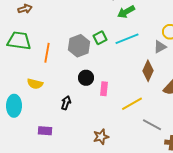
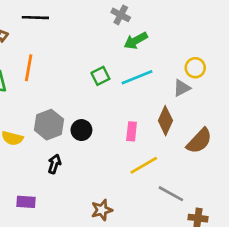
gray hexagon: (79, 46) -> (49, 125), moved
orange line: (47, 53) -> (29, 68), moved
pink rectangle: (104, 89) -> (132, 131), moved

